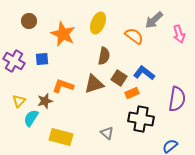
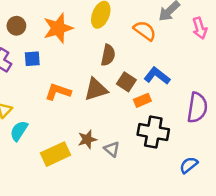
brown circle: (29, 21) -> (16, 26), moved
orange star: (63, 34) -> (58, 28), turned 30
brown star: (45, 101) -> (87, 139), moved
yellow rectangle: (61, 137) -> (56, 154), turned -40

